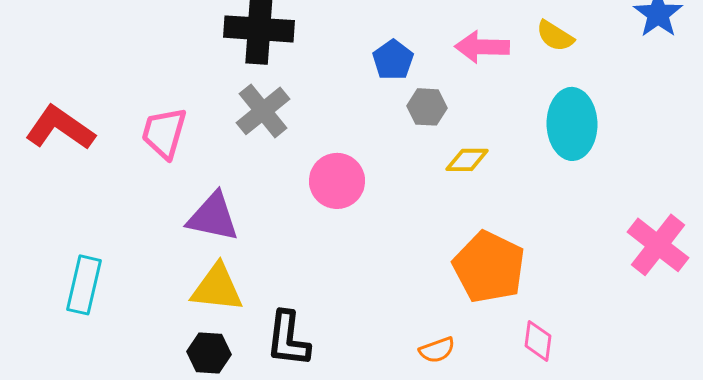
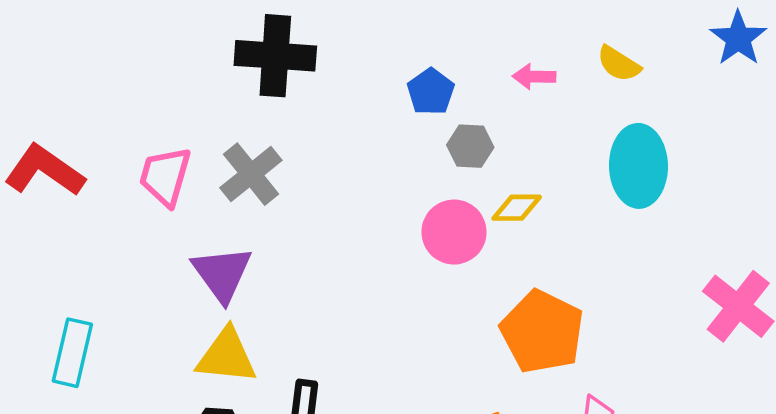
pink arrow: (482, 47) -> (534, 77), size x0.7
gray cross: (263, 111) -> (251, 174), moved
pink circle: (337, 181) -> (454, 232), moved
purple triangle: (213, 217) -> (222, 274), turned 42

